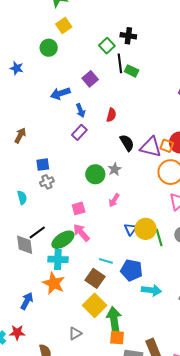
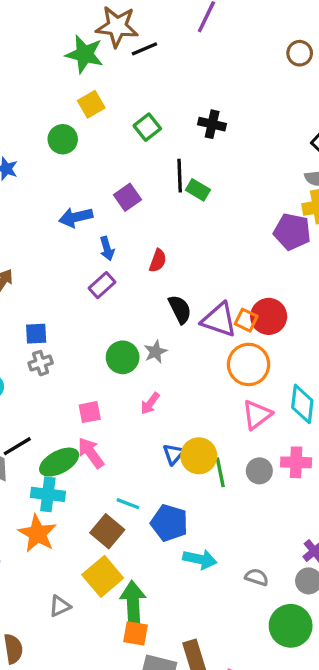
black cross: (128, 36) -> (212, 124), moved
green square: (107, 46) -> (147, 127), moved
gray triangle: (75, 333) -> (60, 606), moved

